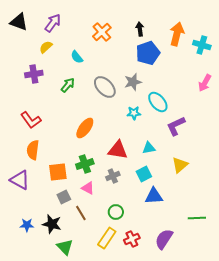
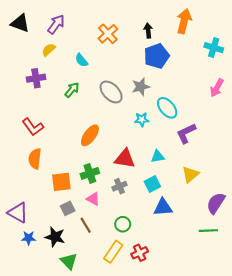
orange arrow: (177, 34) -> (184, 21), moved
purple triangle: (20, 180) -> (18, 213), moved
purple semicircle: (164, 239) -> (216, 203), moved

